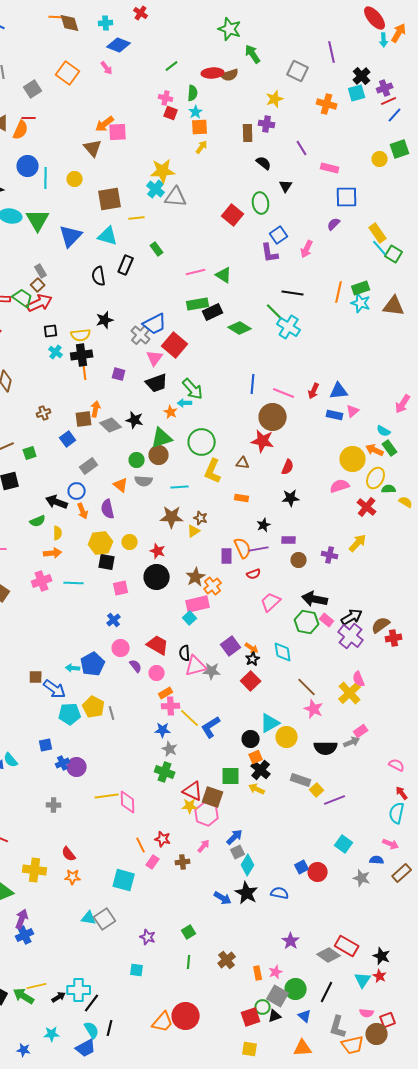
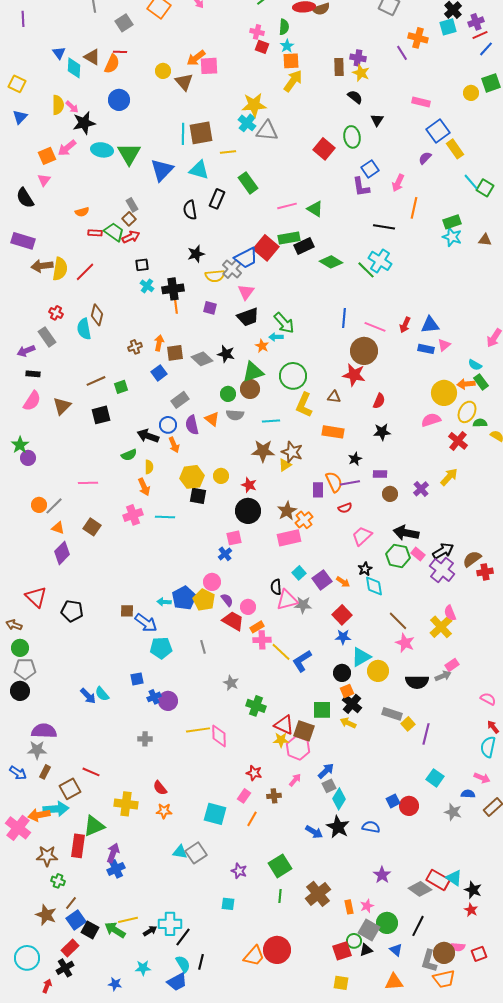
yellow star: (275, 99) -> (361, 73), moved, turned -30
yellow arrow: (202, 147) -> (293, 81), size x1.6
purple line: (302, 148) -> (402, 53), moved
cyan line: (46, 178) -> (183, 134), moved
yellow circle: (75, 179) -> (163, 71), moved
blue square: (347, 197) -> (438, 131), turned -35
yellow rectangle: (378, 233) -> (455, 149), moved
green rectangle: (157, 249) -> (248, 183), size x1.5
orange line: (339, 292) -> (414, 208), moved
red arrow: (40, 303) -> (131, 237), size x0.7
brown triangle: (394, 306) -> (485, 240), size x0.6
green line: (275, 312) -> (366, 270), moved
yellow semicircle: (81, 335) -> (215, 276), moved
red square: (175, 345) -> (266, 248), moved
orange arrow: (96, 409) -> (159, 343), moved
orange arrow: (375, 450) -> (466, 384), turned -30
orange rectangle: (242, 498) -> (333, 432), size x1.5
purple semicircle: (108, 509) -> (192, 425), moved
brown star: (201, 518) -> (292, 452), size x1.5
orange arrow: (53, 553) -> (144, 487), turned 72
purple cross: (330, 555) -> (421, 489), turned 35
pink square: (121, 588) -> (234, 538), moved
cyan square: (190, 618) -> (299, 573), moved
blue cross: (114, 620) -> (225, 554), moved
red trapezoid: (158, 645) -> (233, 621), moved
black star: (253, 659) -> (365, 569), moved
yellow pentagon: (94, 707) -> (204, 600), moved
blue star: (163, 730) -> (343, 637), moved
gray star: (170, 749) -> (231, 683), moved
purple line: (335, 800) -> (426, 734), turned -55
orange line: (141, 845) -> (252, 819), moved, turned 56
green square: (189, 932) -> (280, 866), size x1.6
brown cross: (227, 960) -> (318, 894), size x1.4
cyan triangle: (363, 980) -> (454, 878), moved, turned -30
brown circle: (377, 1034) -> (444, 953), moved

